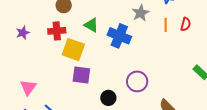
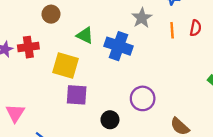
red cross: (57, 31) -> (28, 47), moved

